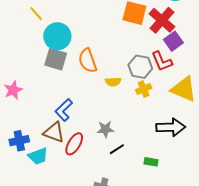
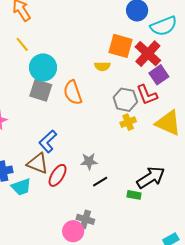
yellow semicircle: (113, 82) -> (102, 66), moved
black arrow: (171, 127) -> (151, 178), moved, turned -32

